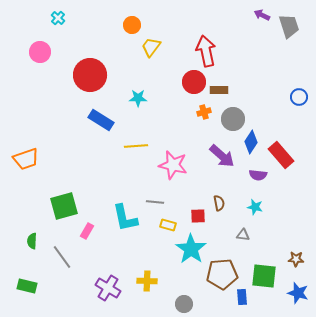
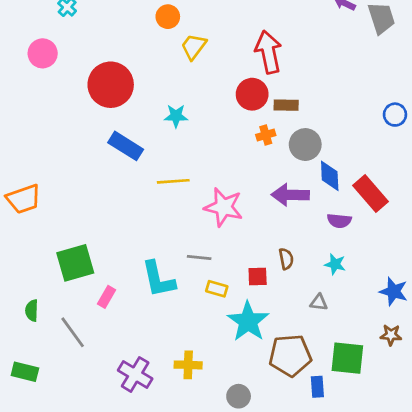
blue diamond: (251, 142) -> (330, 176), turned -35
purple arrow: (222, 156) -> (290, 195), turned 140
blue star: (298, 293) -> (394, 291), moved

